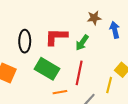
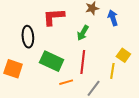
red L-shape: (56, 37) -> (54, 17), moved

